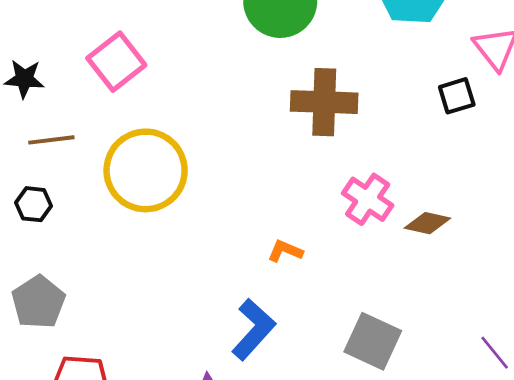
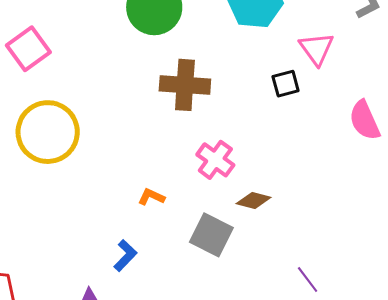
brown diamond: (427, 223) -> (254, 200), moved
blue L-shape: (253, 329) -> (125, 255), size x0.7
gray square: (373, 341) -> (211, 235), moved

